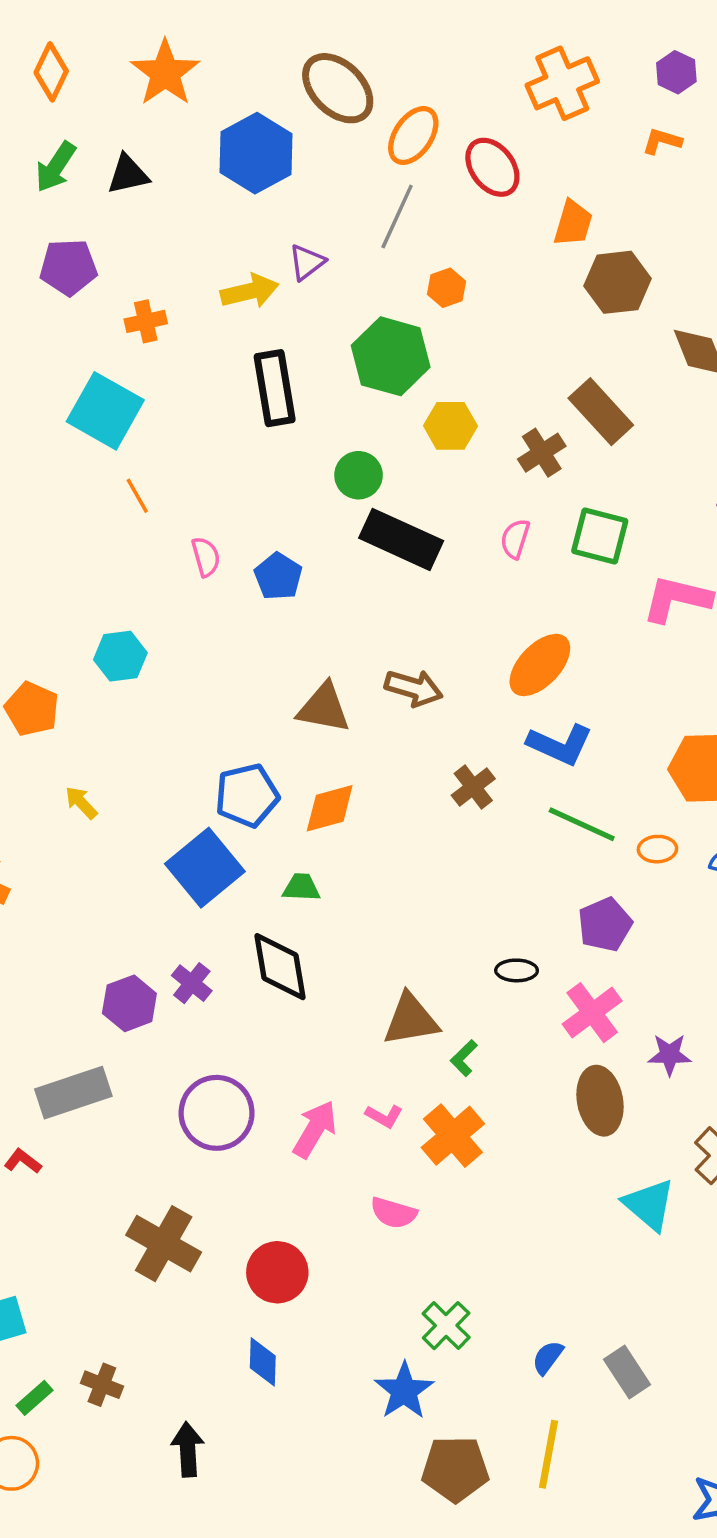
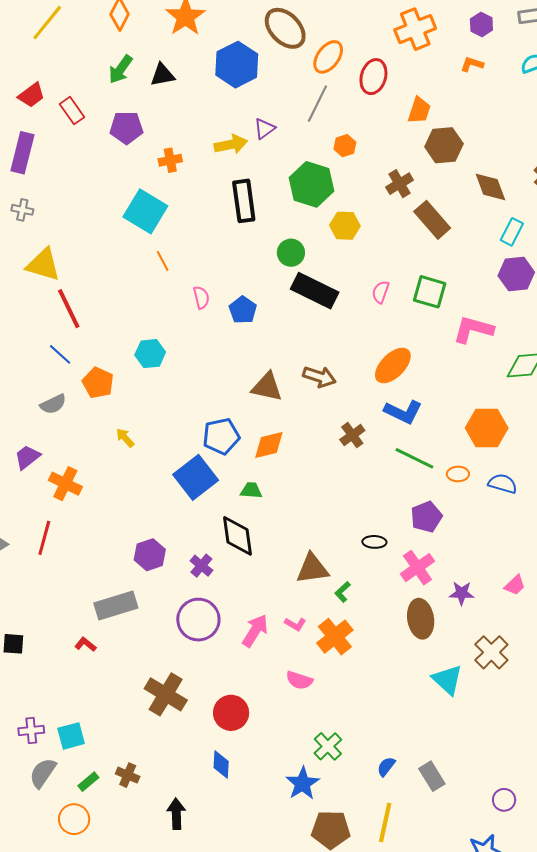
red ellipse: (492, 167) -> (373, 77), turned 52
brown cross: (542, 453) -> (400, 184), moved
purple cross: (192, 983) -> (201, 566), moved

